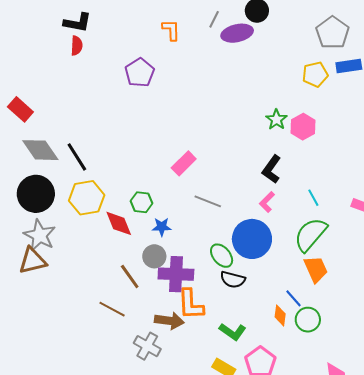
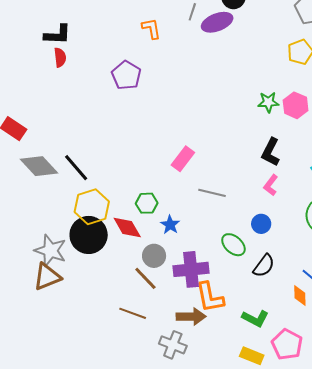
green star: (276, 119) -> (268, 102), turned -30
black circle: (36, 194) -> (89, 235), moved
blue star: (162, 227) -> (170, 225), turned -30
blue circle: (252, 239) -> (261, 224), size x0.5
gray circle: (154, 256) -> (154, 256), moved
black semicircle: (233, 280) -> (264, 266), moved, turned -60

